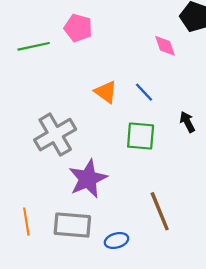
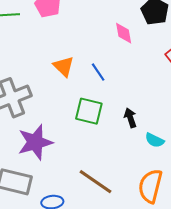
black arrow: (187, 122) -> (130, 118), moved
brown line: (160, 211) -> (95, 182), turned -42

